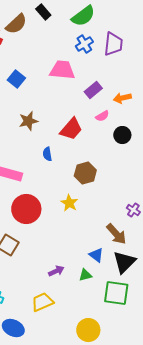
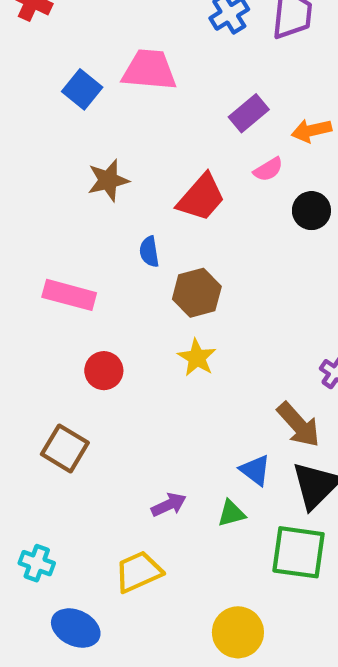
pink trapezoid: (62, 70) -> (149, 70), moved
brown hexagon: (85, 173) -> (197, 293), moved
red circle: (26, 209) -> (104, 371), size x0.6

